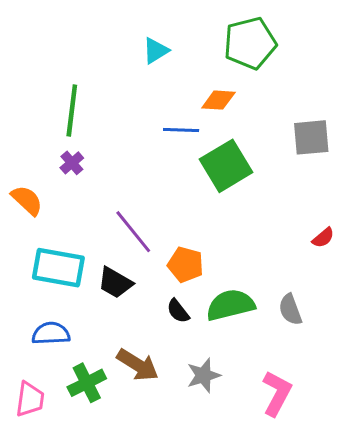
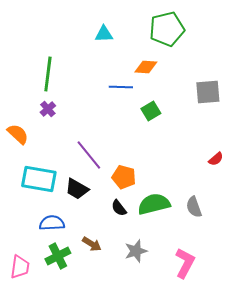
cyan triangle: (156, 51) -> (104, 34), turned 30
green square: (226, 166) -> (151, 111), size x0.6
blue semicircle: (51, 333) -> (52, 223), moved
brown arrow: (138, 365) -> (92, 244), size x0.7

